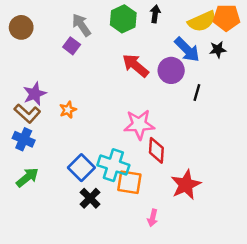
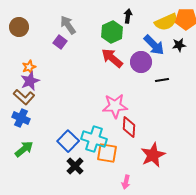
green hexagon: (123, 19) -> (112, 32), moved
black line: (197, 93) -> (162, 80), turned 64
orange star: (68, 110) -> (29, 67), moved

